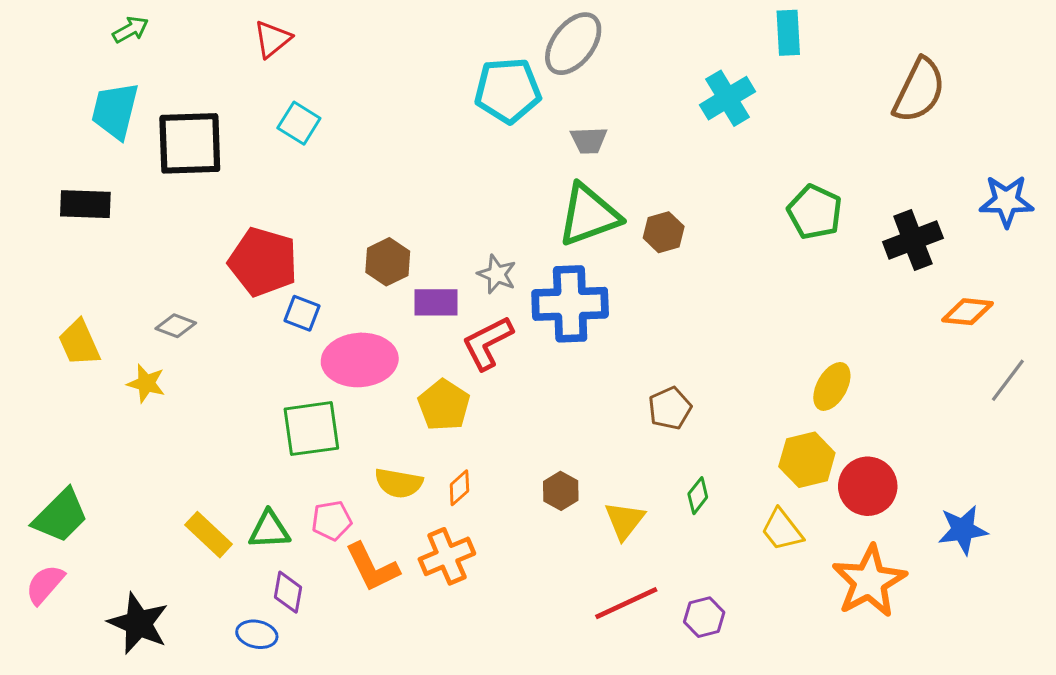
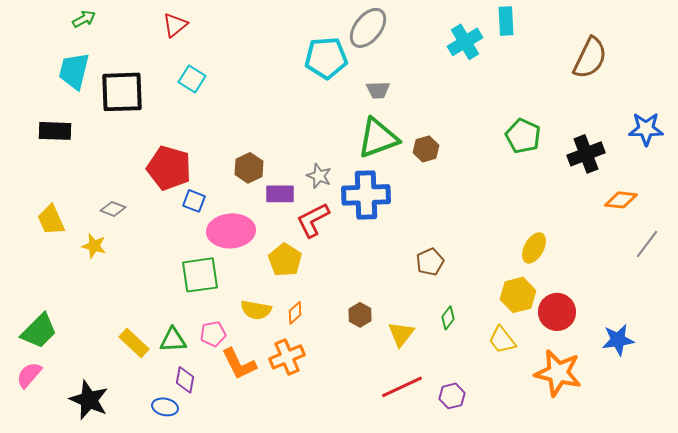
cyan cross: (727, 98) -> (465, 42), moved
orange star: (869, 581) -> (558, 373), turned -30

